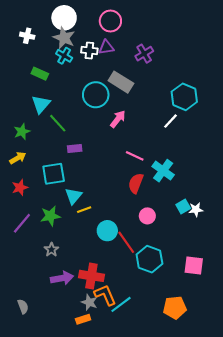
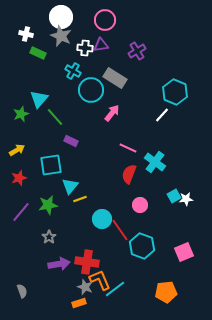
cyan cross: (64, 56) -> (73, 71), moved
green rectangle: (40, 74) -> (38, 53), moved
green star: (22, 132) -> (21, 114), moved
purple rectangle: (75, 148) -> (71, 141), turned 32
pink square: (194, 265) -> (184, 252), turned -30

